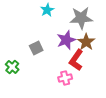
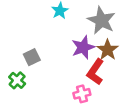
gray star: (81, 18) -> (101, 20), turned 30
gray square: (36, 48) -> (32, 57), moved

